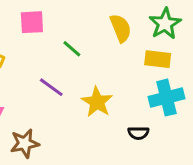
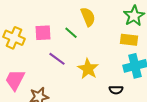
pink square: (32, 22) -> (43, 33), moved
yellow semicircle: (121, 28) -> (88, 17), moved

